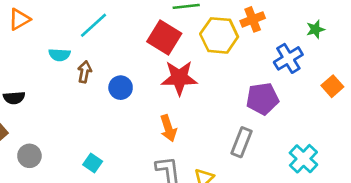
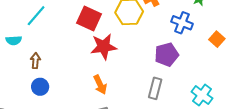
blue cross: (288, 58) -> (182, 23), turned -30
brown arrow: (84, 72) -> (35, 61), moved
blue circle: (121, 88) -> (40, 87), moved

